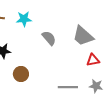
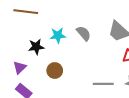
cyan star: (24, 19) -> (58, 35), moved

